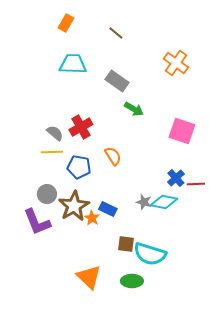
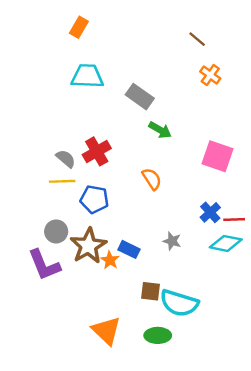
brown line: (116, 33) -> (197, 39), moved
orange cross: (176, 63) -> (210, 75), size x0.7
orange semicircle: (113, 156) -> (152, 179), moved
cyan diamond: (164, 202) -> (226, 243), moved

